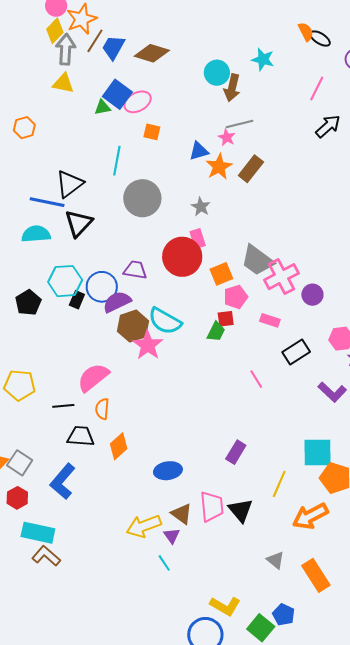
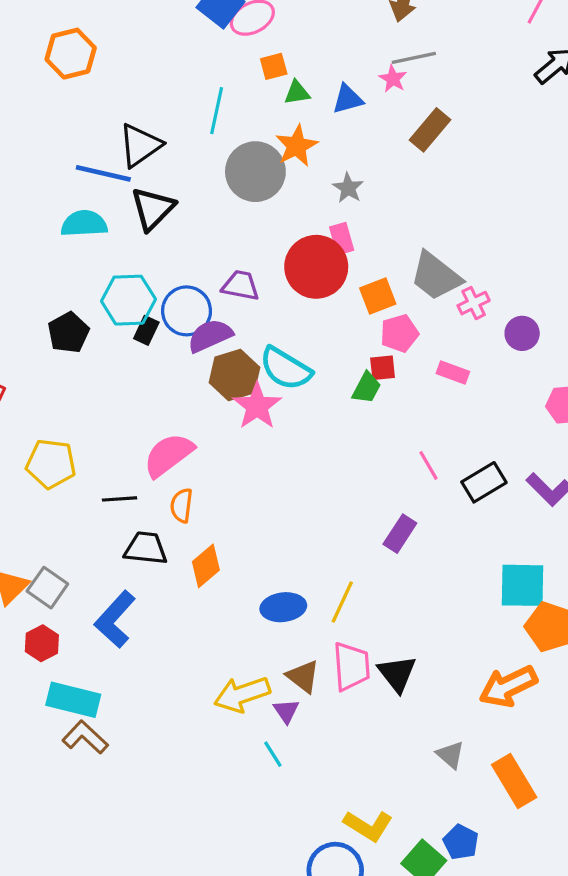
green triangle: (103, 107) -> (297, 93), moved
orange hexagon: (24, 128) -> (71, 54), size x1.4
orange square: (152, 132) -> (274, 66), turned -30
orange star: (219, 167) -> (297, 146), moved
pink cross: (282, 277) -> (474, 303), size x0.6
black rectangle: (296, 352) -> (484, 482), moved
purple rectangle: (236, 452) -> (400, 534), moved
yellow line: (279, 484) -> (342, 602), moved

